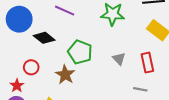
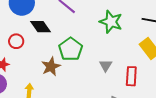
red circle: (31, 67) -> (16, 41), moved

